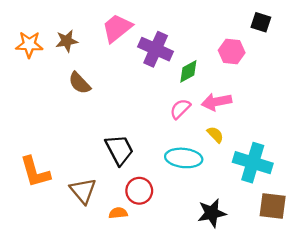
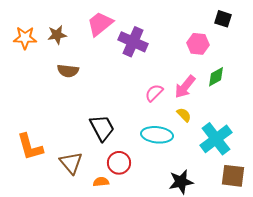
green diamond: (188, 71) -> (216, 77), moved
brown semicircle: (80, 83) -> (68, 71), turned -40
pink arrow: (216, 102) -> (185, 87), turned -40
cyan cross: (253, 163) -> (216, 139), turned 36

